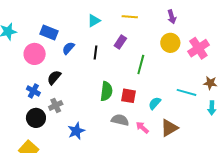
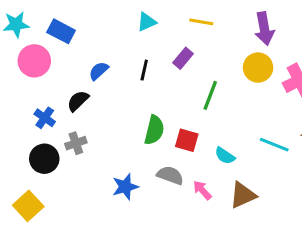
purple arrow: (172, 17) -> (264, 29), size x1.5
blue rectangle: (49, 33) -> (61, 31), moved
blue semicircle: (68, 48) -> (99, 71), moved
pink circle: (35, 54) -> (34, 61), moved
cyan semicircle: (155, 103) -> (225, 156), turned -104
blue star: (76, 131) -> (125, 187), moved

